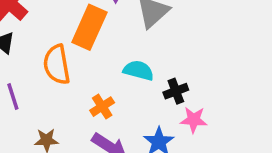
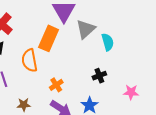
cyan semicircle: (139, 70) -> (108, 42), moved, turned 60
pink star: (194, 120) -> (131, 92), moved

